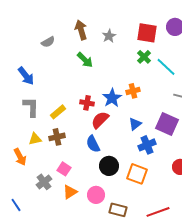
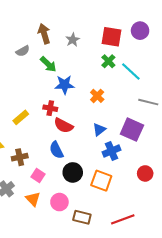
gray semicircle: (48, 42) -> (23, 51), moved
orange cross: (133, 91) -> (97, 96), turned -32
blue star: (112, 98) -> (65, 85), moved, turned 30
red semicircle: (100, 120) -> (64, 126), turned -108
brown cross: (57, 137) -> (20, 157), moved
pink square: (64, 169) -> (38, 176), moved
orange triangle: (70, 192) -> (33, 199), turned -42

